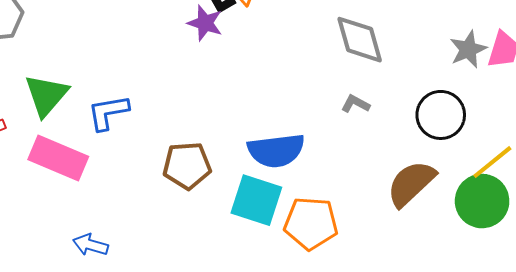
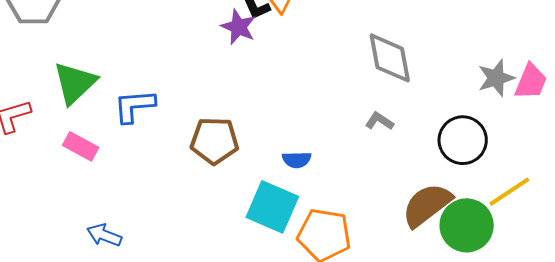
blue semicircle: (276, 151) -> (297, 160), size x0.5
pink rectangle: (58, 158) -> (81, 146), size x0.6
brown pentagon: (187, 166) -> (214, 141), moved
green circle: (482, 201) -> (467, 225), moved

